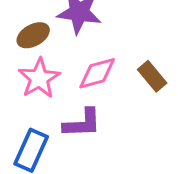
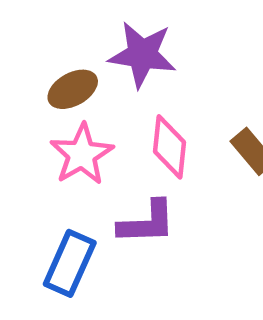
pink diamond: (97, 73) -> (170, 147), turned -69

